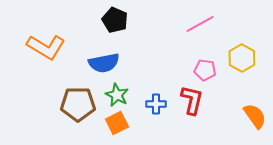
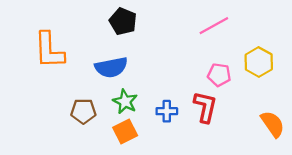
orange L-shape: (46, 47) -> (49, 50), turned 57
brown pentagon: (78, 104) -> (83, 111), size x0.7

